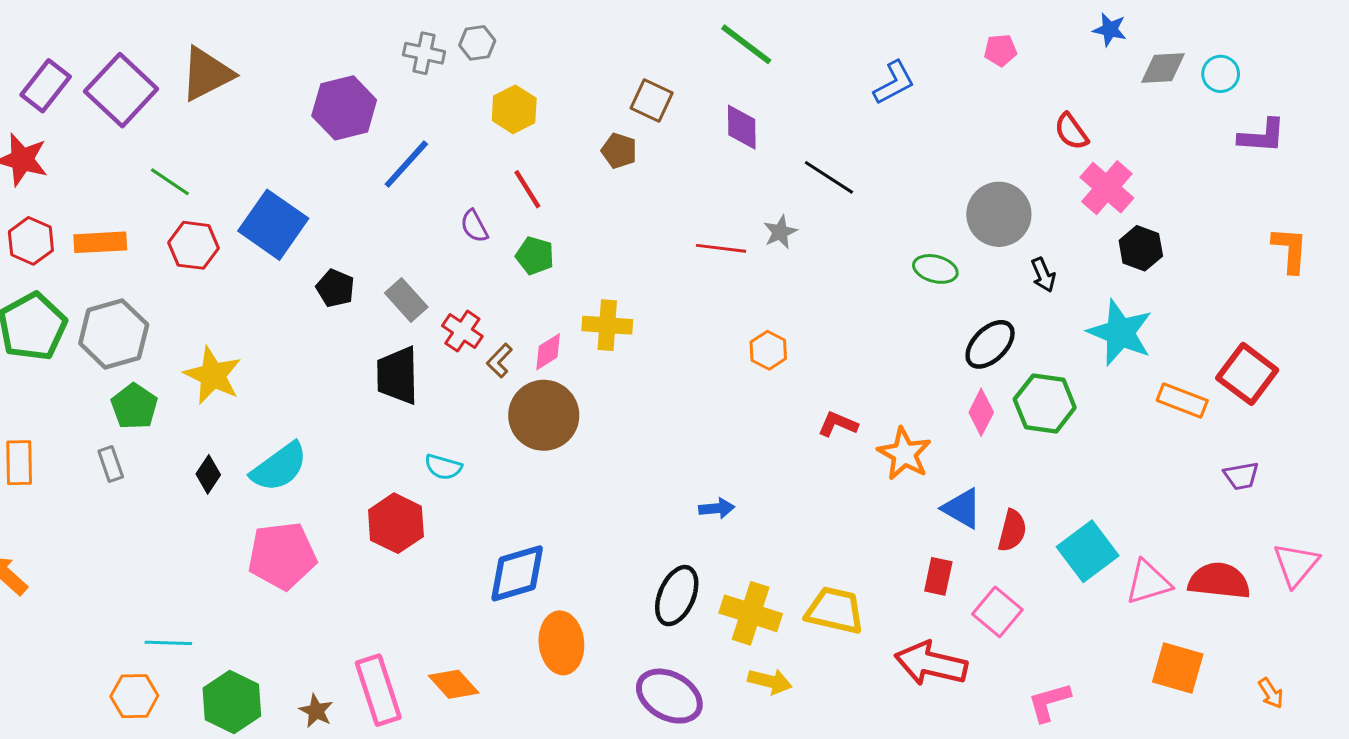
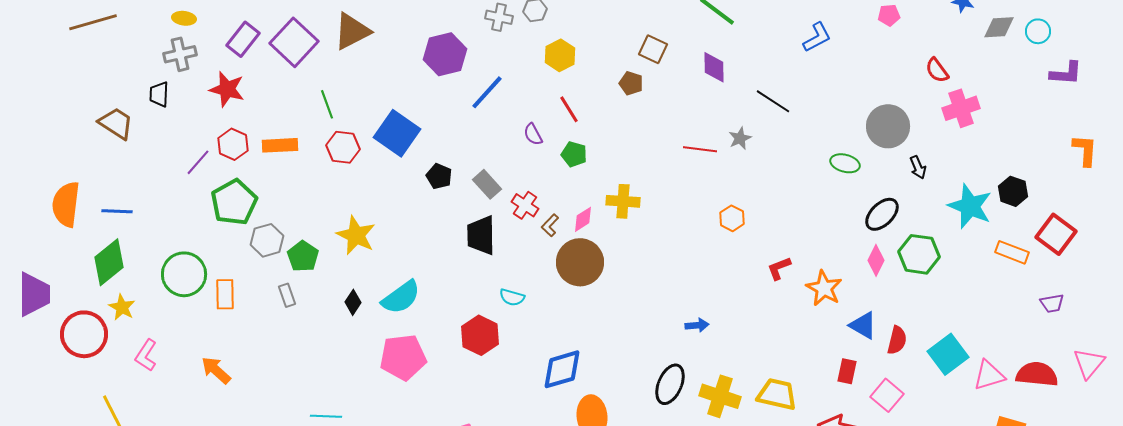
green line: (170, 182) -> (327, 104), turned 36
pink cross: (1107, 188) -> (961, 108), turned 30
black hexagon: (1141, 248) -> (1013, 191), moved
gray hexagon: (114, 334) -> (267, 240), moved, size x0.7
red L-shape: (838, 424) -> (779, 268), turned -44

